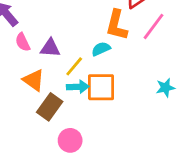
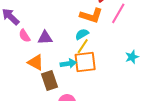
orange L-shape: (117, 25) -> (91, 16), turned -80
yellow line: (74, 66) -> (83, 46), moved
brown rectangle: (50, 107) -> (49, 81), turned -48

